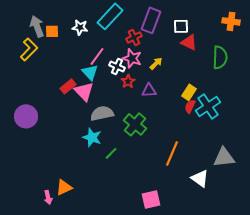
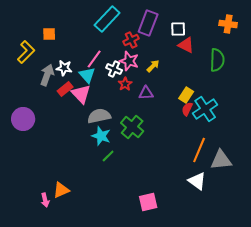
gray arrow: (37, 26) -> (47, 75), moved, turned 40
white star: (80, 27) -> (64, 68), moved
cyan star: (92, 137) -> (101, 136), moved
orange line: (172, 153) -> (199, 150), moved

